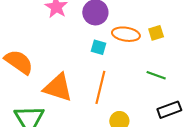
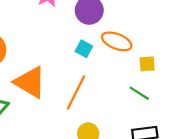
yellow square: (156, 33) -> (147, 64), moved

